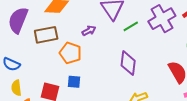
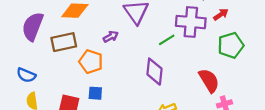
purple cross: (162, 19) -> (191, 22), turned 36
green line: (131, 26) -> (167, 40), moved

